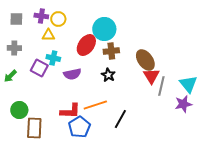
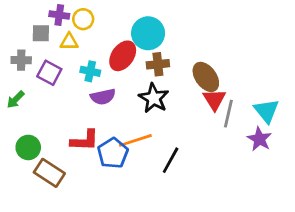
gray square: (16, 19) -> (41, 33), moved
cyan cross: (53, 58) -> (90, 71), moved
purple square: (39, 68) -> (49, 73), moved
black star: (108, 75) -> (154, 98), size x1.5
purple star: (183, 104) -> (259, 139), turned -30
red L-shape: (70, 111) -> (85, 140), moved
blue pentagon: (79, 127) -> (113, 153), moved
brown rectangle: (34, 128) -> (49, 173), turned -60

